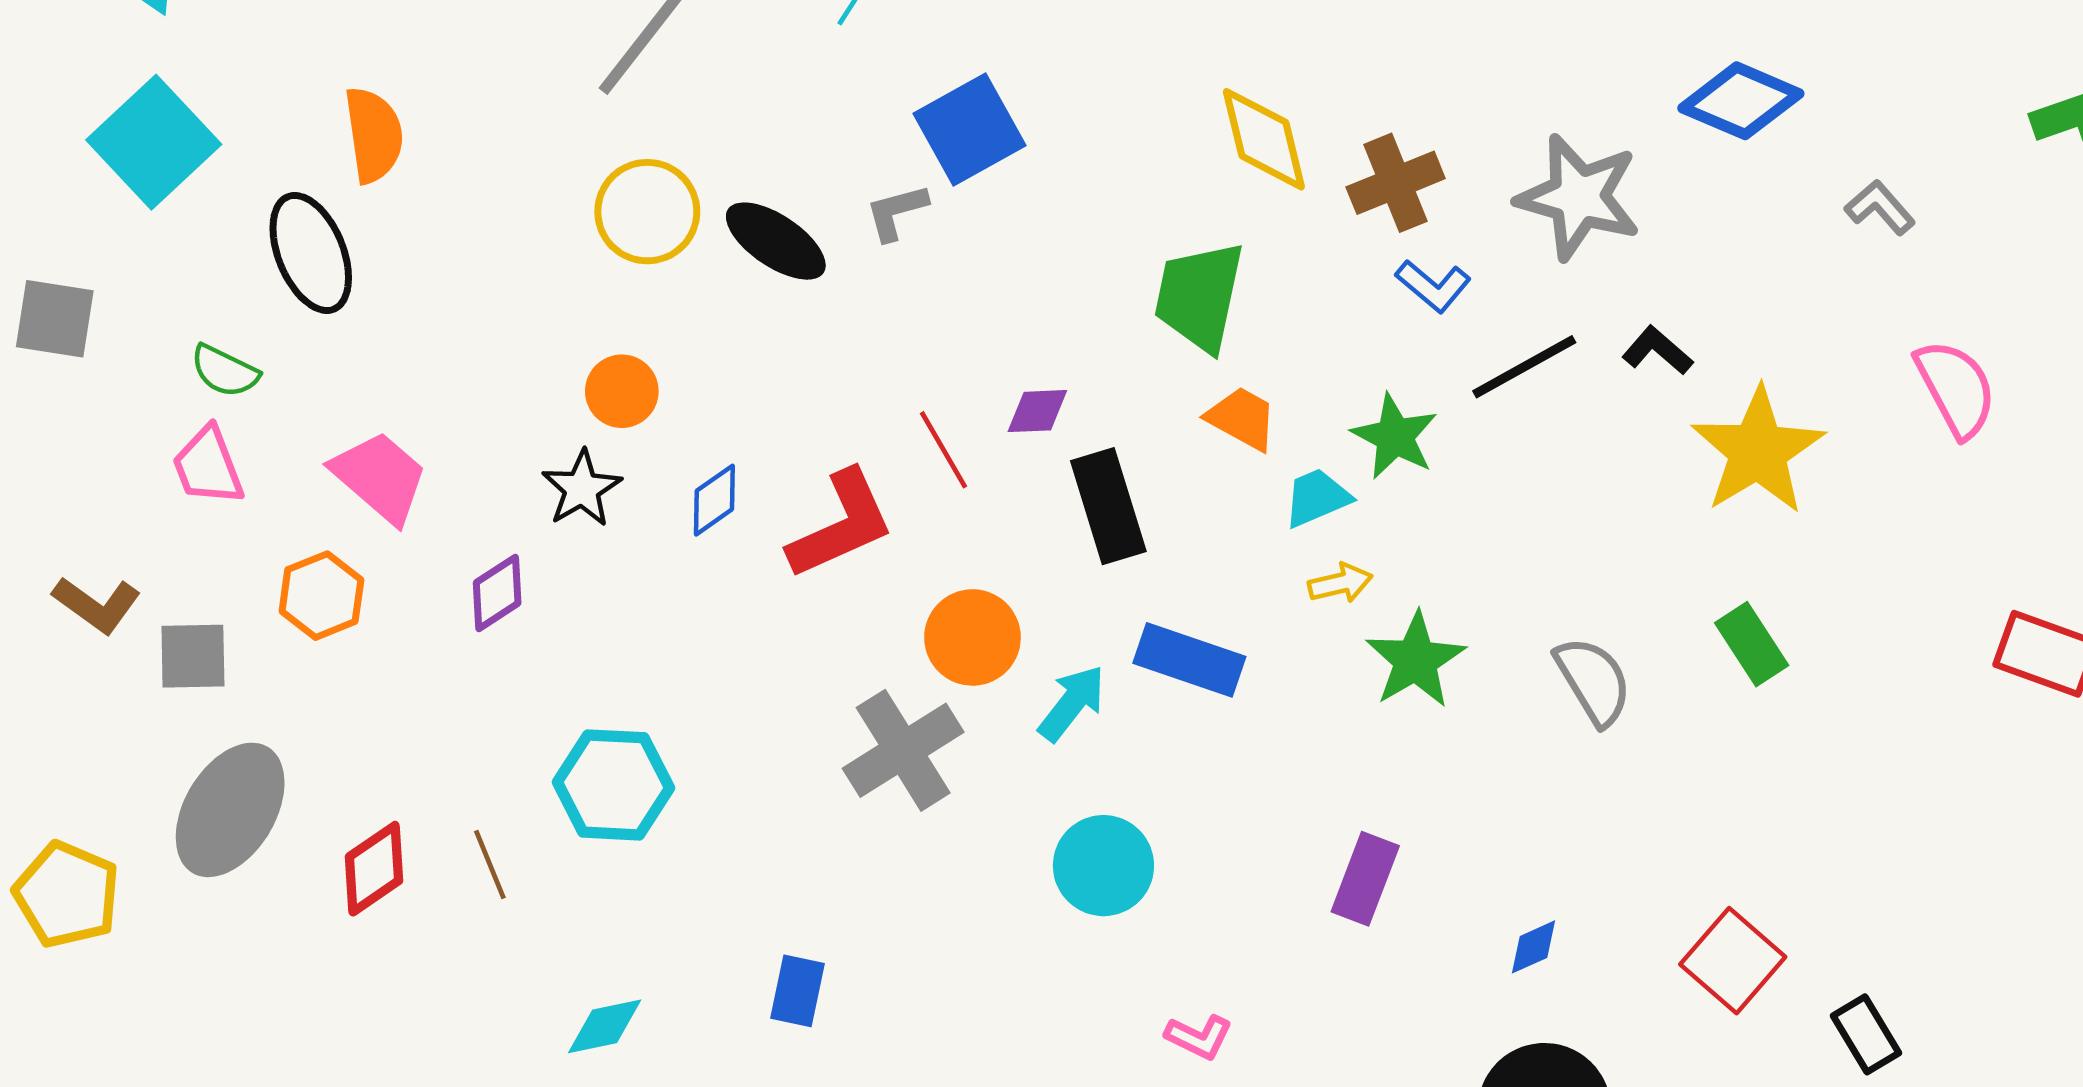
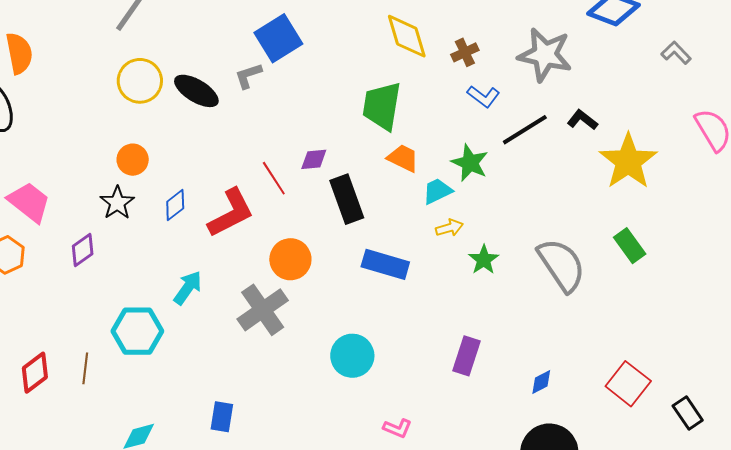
brown cross: (1396, 183) -> (465, 52), size x0.7
green star: (1415, 660) -> (484, 260), size x0.7
gray semicircle: (1593, 681) -> (562, 265), size x1.4
cyan arrow: (1072, 703) -> (188, 288), moved
brown line: (490, 864) -> (85, 368), turned 32

